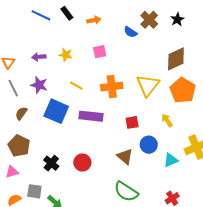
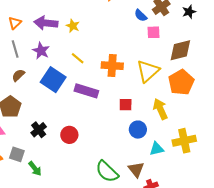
pink square: (100, 52) -> (154, 32), moved
purple arrow: (39, 57) -> (46, 23), size x1.6
yellow arrow: (167, 120) -> (160, 109), size x1.5
brown triangle: (125, 156) -> (136, 169), moved

